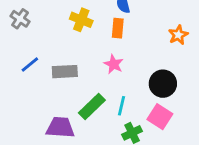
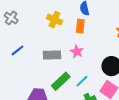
gray rectangle: (65, 72) -> (52, 55), moved
cyan line: (122, 106) -> (82, 81), turned 32

